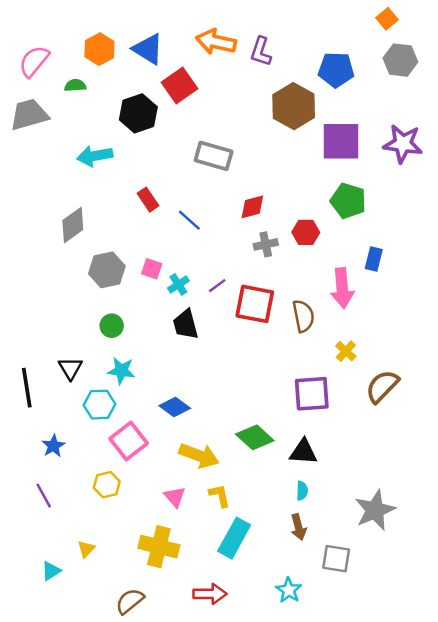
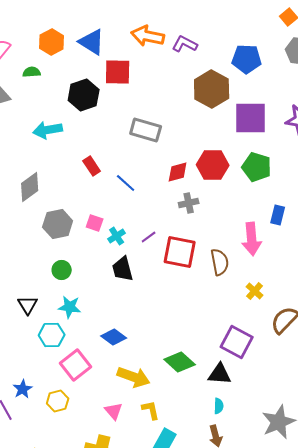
purple L-shape: (261, 52) -> (185, 44), turned 100
red square: (180, 85) -> (118, 72), turned 36
red hexagon: (306, 232) -> (213, 165), moved, size x1.4
purple square: (312, 394) -> (237, 342), moved, turned 32
blue star: (53, 446) -> (23, 389), moved

